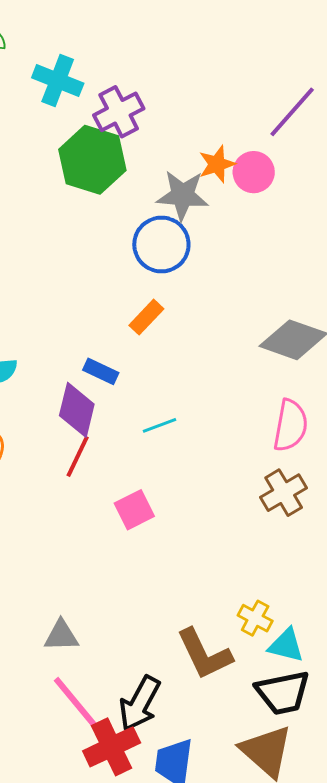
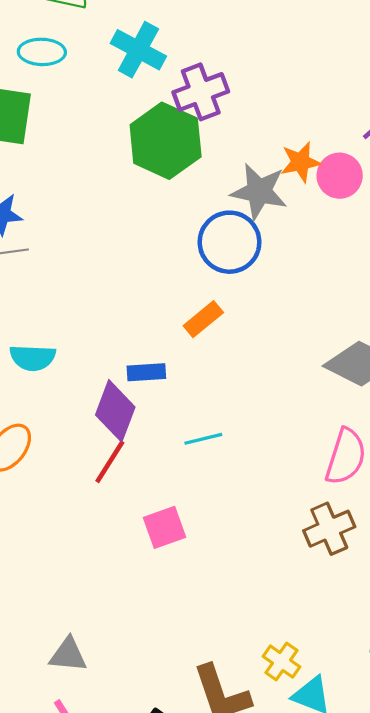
blue rectangle: (101, 371) -> (146, 372), turned -36

